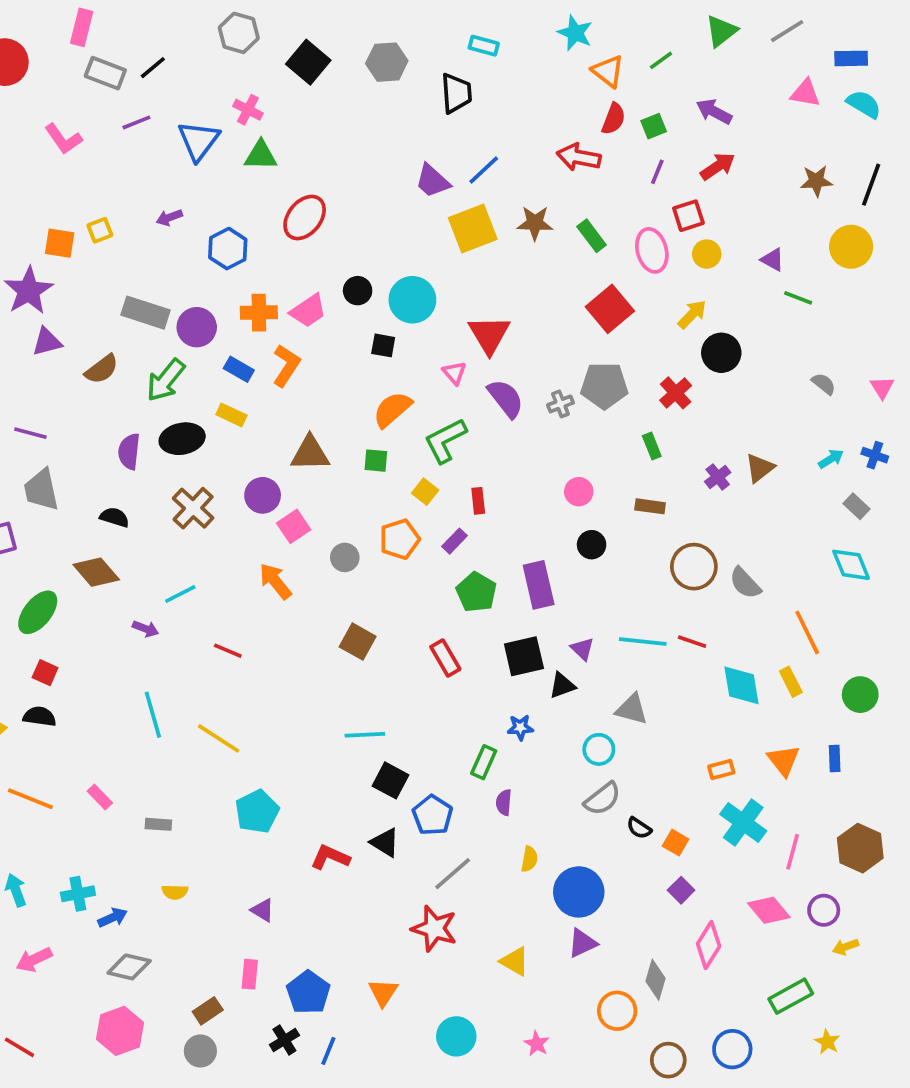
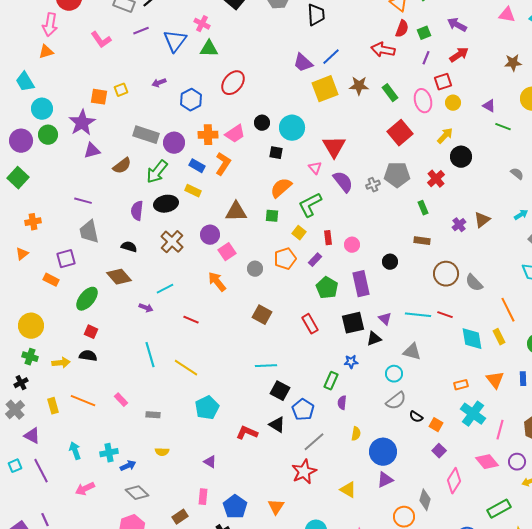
pink circle: (579, 492) -> (352, 245), moved
red star: (434, 929) -> (304, 472), turned 30
gray diamond: (129, 967) -> (137, 493), turned 30

